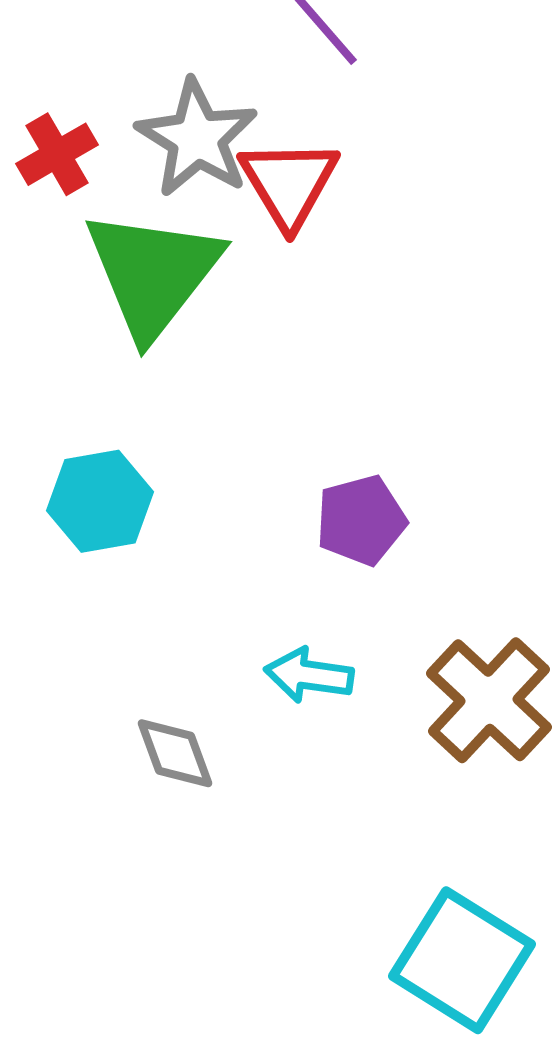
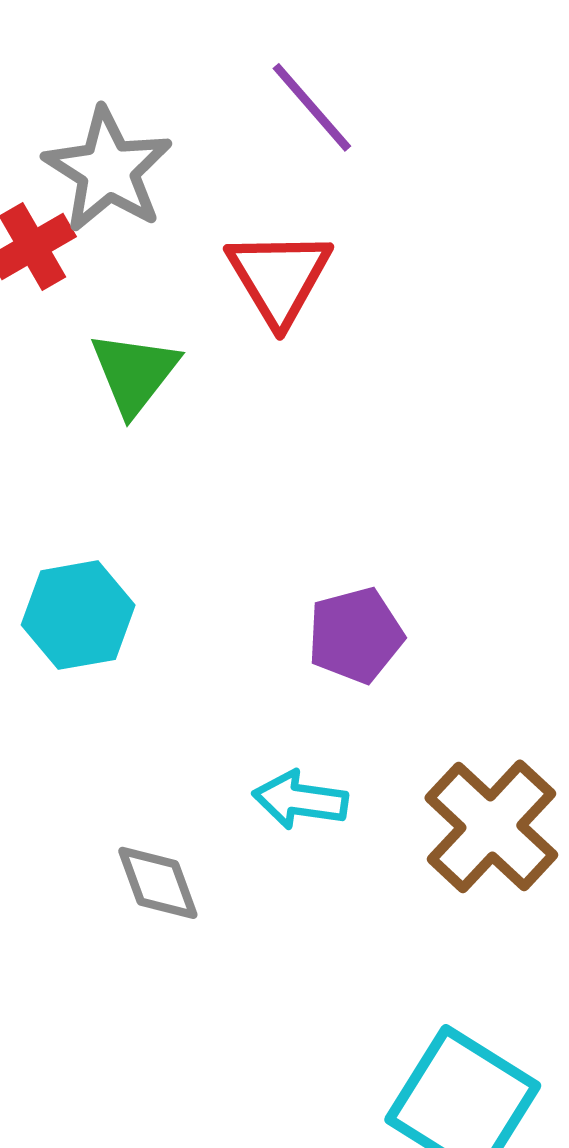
gray star: (197, 138) -> (108, 170), moved
green triangle: (153, 273) -> (134, 373), size x0.6

